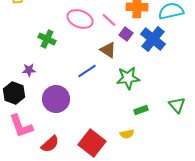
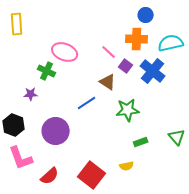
pink ellipse: (80, 19) -> (65, 52), moved
purple star: (29, 70) -> (31, 94), moved

